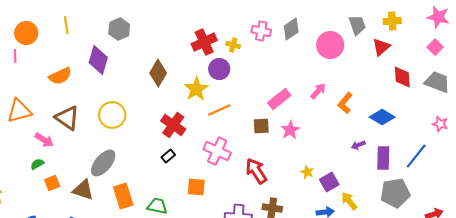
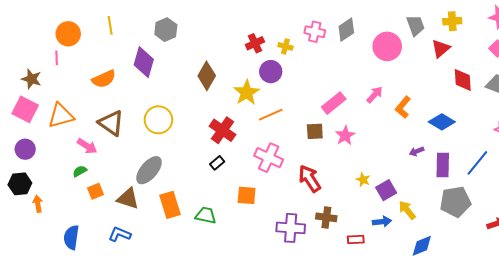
red cross: (204, 42) -> (255, 43), size x0.7

